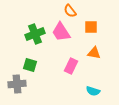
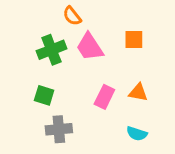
orange semicircle: (70, 11) -> (72, 16), moved
orange triangle: (94, 53) -> (138, 92), moved
gray cross: (17, 84) -> (59, 129), moved

